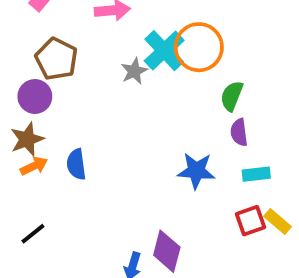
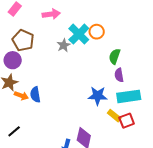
orange circle: (199, 47) -> (97, 32), size x0.6
orange arrow: (34, 166) -> (21, 96), moved, turned 48
cyan rectangle: (256, 174) -> (129, 96), size x1.6
yellow rectangle: (278, 221) -> (114, 116), moved

